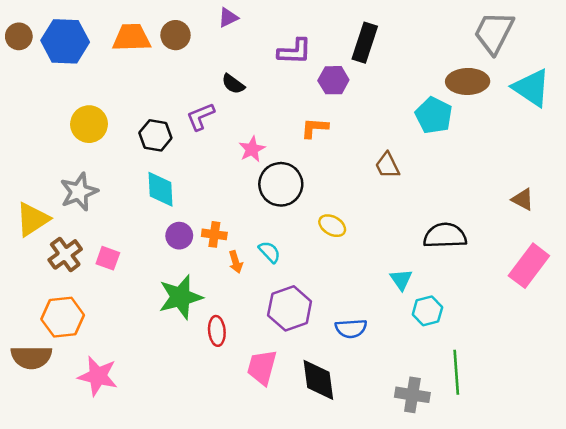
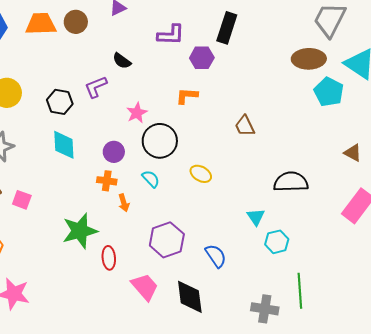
cyan pentagon: (434, 115) -> (329, 92), moved
purple circle: (179, 236) -> (114, 152), moved
cyan semicircle: (269, 252) -> (151, 179), moved
blue semicircle: (351, 328) -> (216, 256), turned -120
pink trapezoid: (262, 367) -> (145, 287), turned 124

